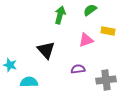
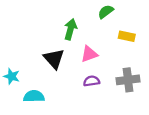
green arrow: (60, 15) -> (70, 29), moved
pink triangle: (86, 40) -> (89, 54), moved
gray cross: (106, 80) -> (128, 80), moved

